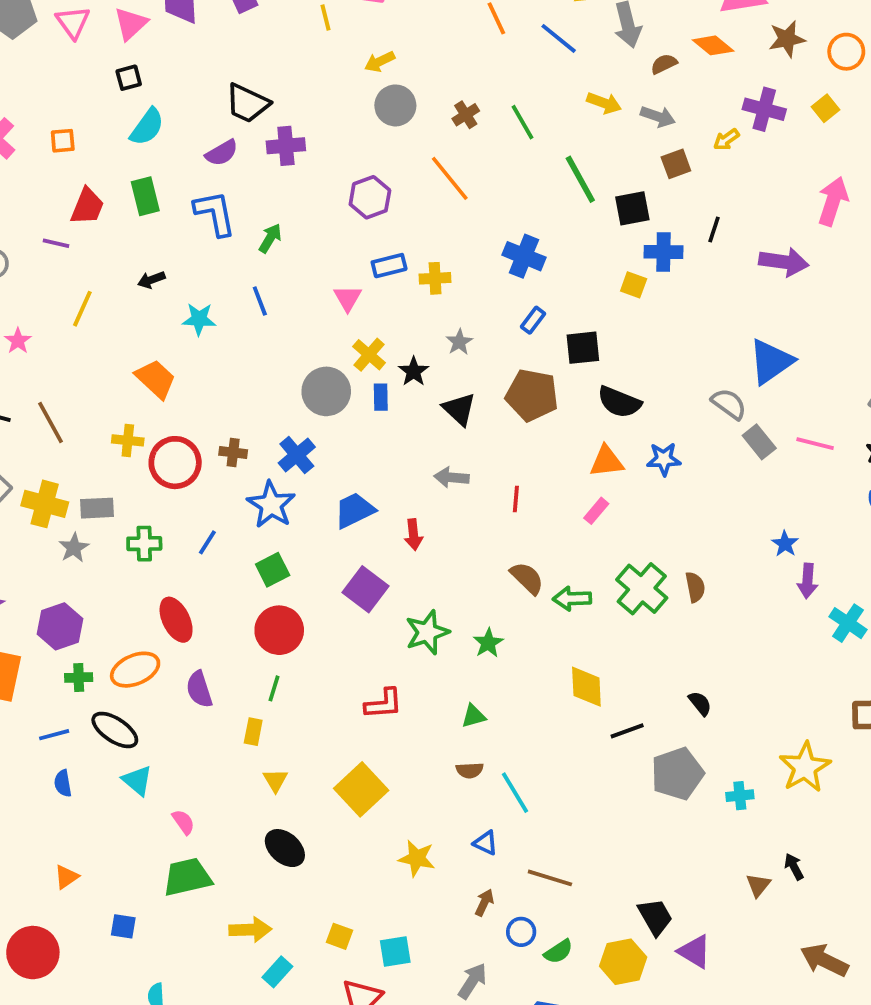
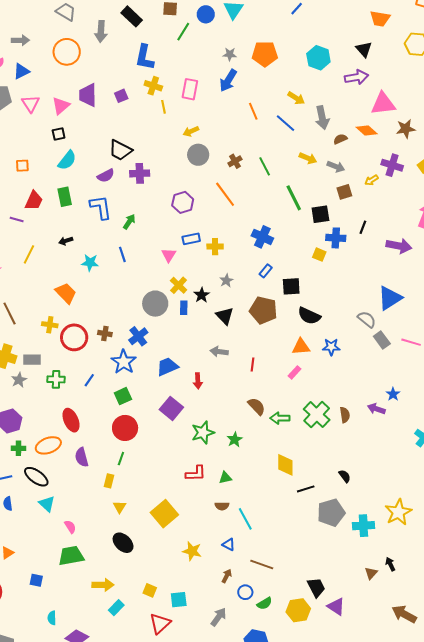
purple arrow: (807, 581) -> (376, 409), moved, turned 102
red L-shape: (384, 704) -> (196, 473), moved
cyan cross: (740, 796) -> (363, 526), size x1.5

